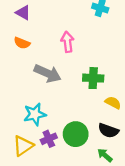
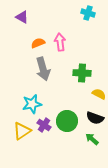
orange semicircle: (22, 43) -> (38, 43), moved, turned 136
gray arrow: (48, 73) -> (43, 69), turned 50
purple cross: (49, 139) -> (44, 125), turned -32

